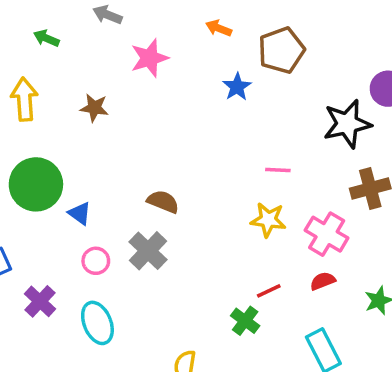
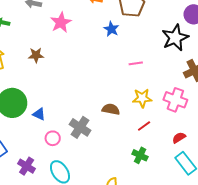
pink line: (278, 170) -> (136, 63), moved
brown semicircle: (163, 202) -> (111, 109), moved
red semicircle: (323, 281) -> (179, 138), moved
red line: (269, 291) -> (144, 126), moved

